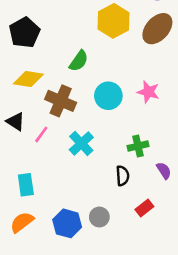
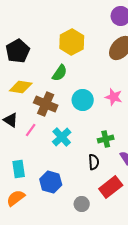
yellow hexagon: (114, 21) -> (72, 42), moved
red rectangle: (144, 208) -> (111, 187), size x1.6
gray circle: (99, 217) -> (82, 204), moved
blue hexagon: (67, 223) -> (51, 182), moved

